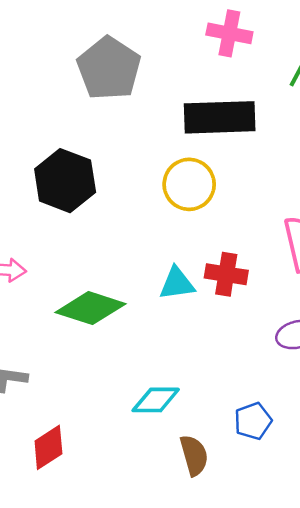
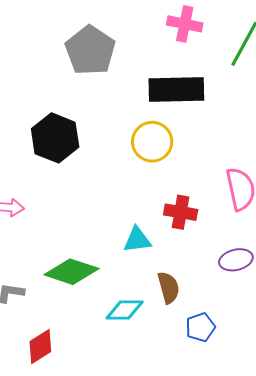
cyan triangle: (177, 284) -> (137, 240), moved
green diamond: (91, 308) -> (71, 272), moved
brown semicircle: (194, 455) -> (168, 287), moved

